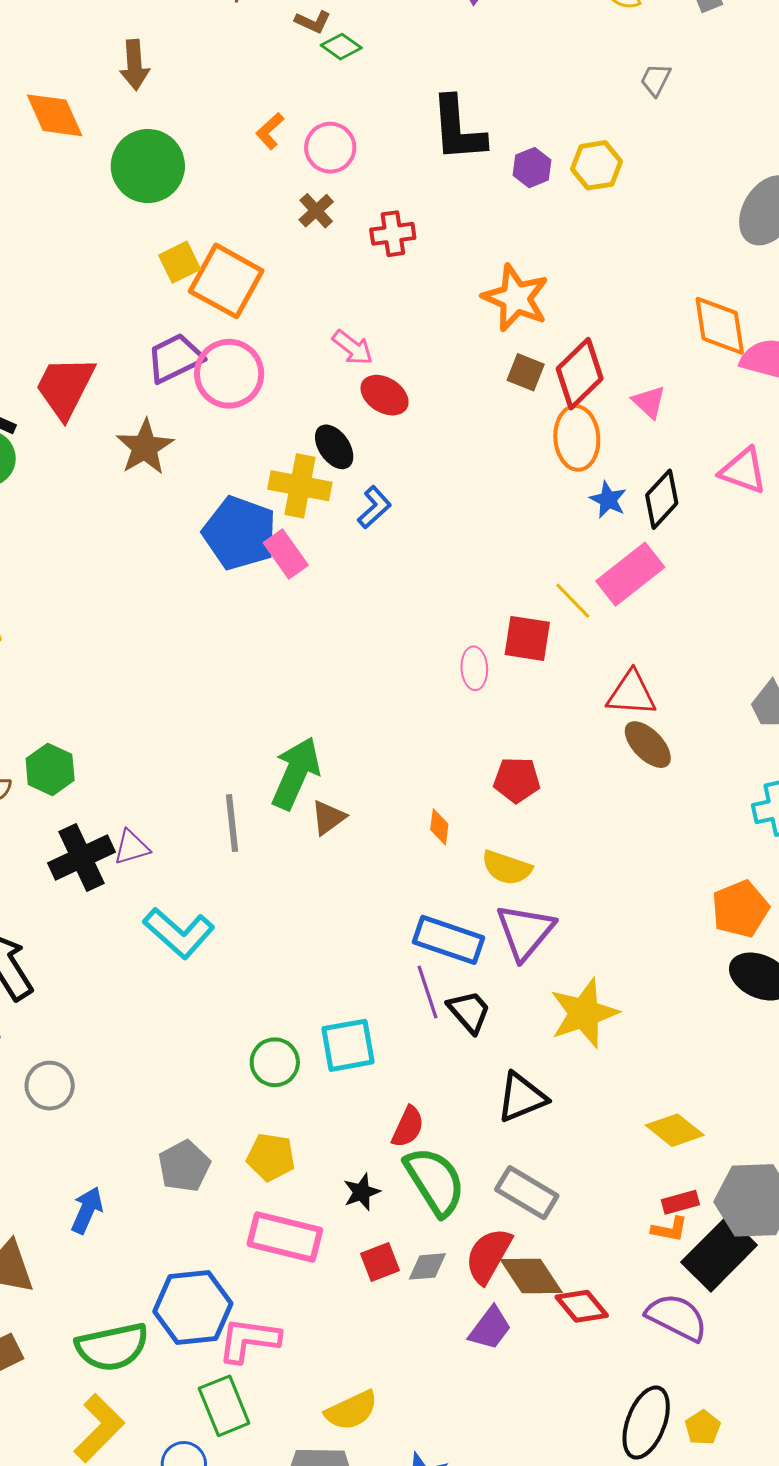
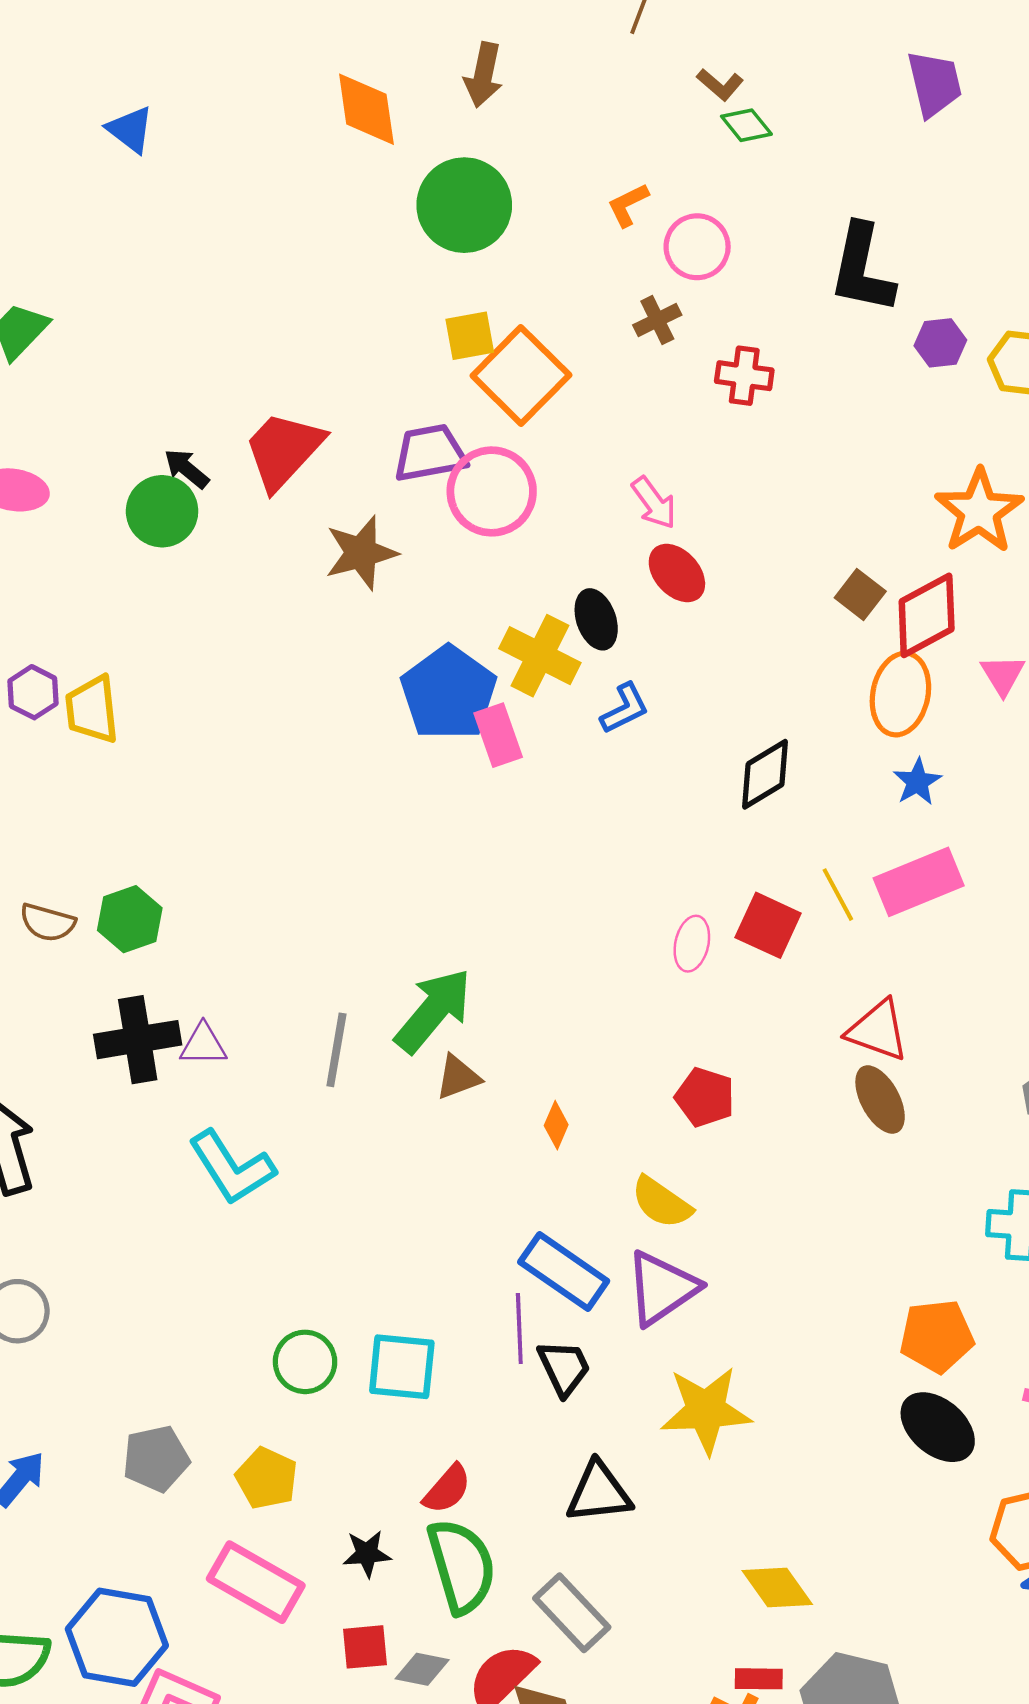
orange star: (516, 298) -> (979, 511), moved
black diamond: (662, 499) -> (765, 774), moved
orange diamond: (439, 827) -> (556, 1125), moved

